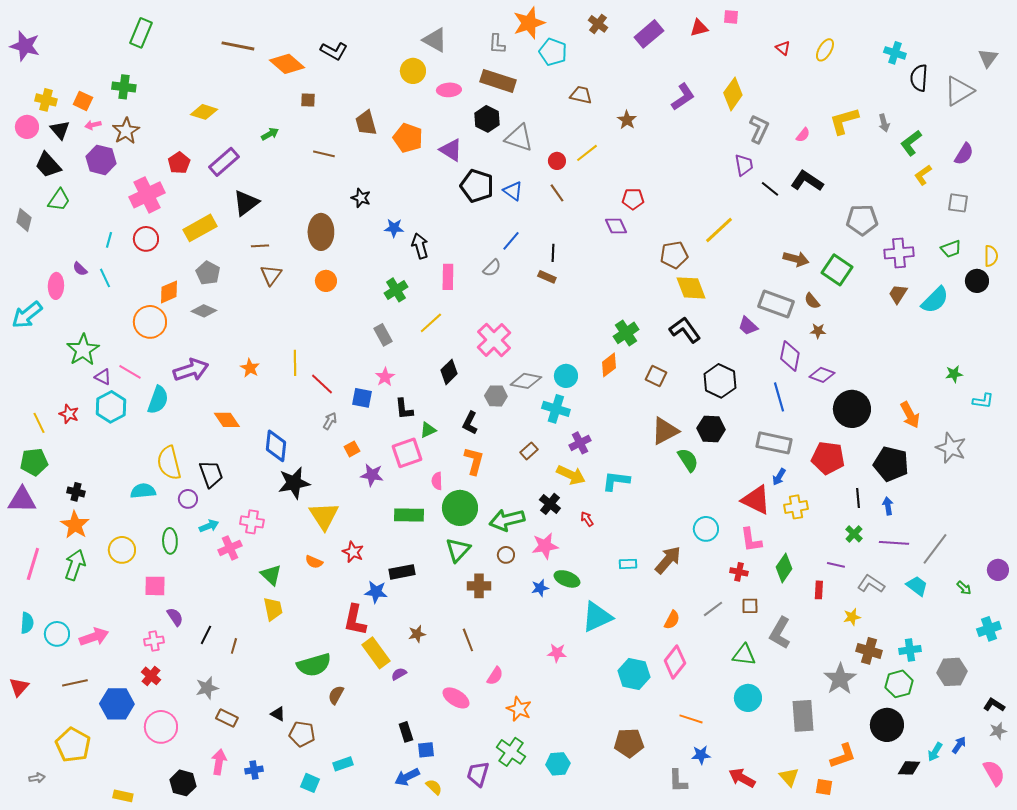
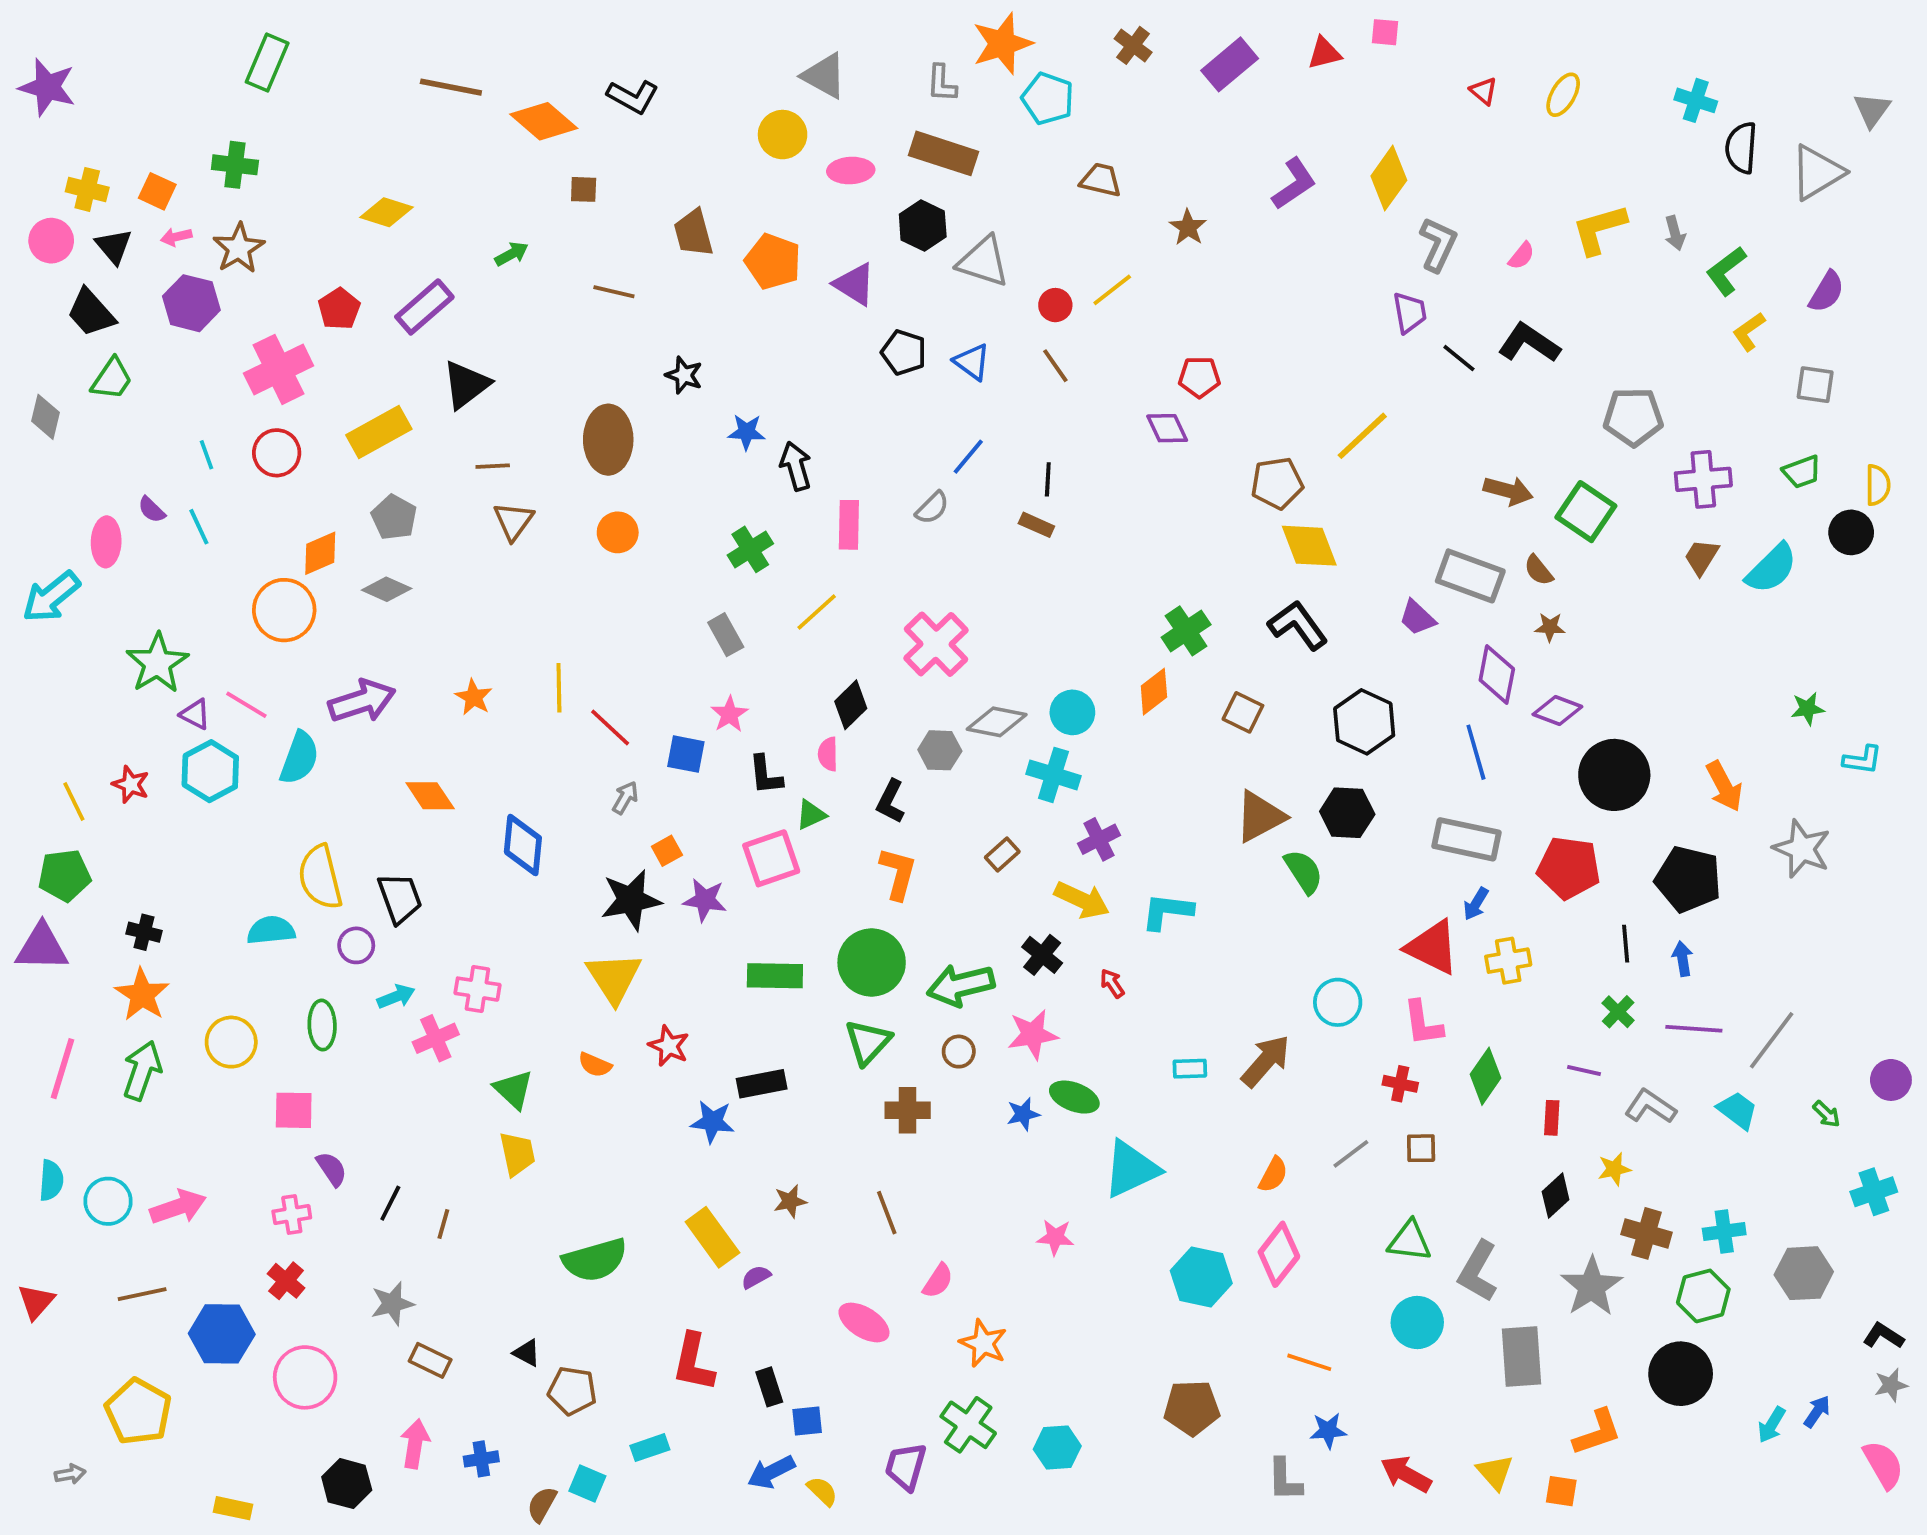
black pentagon: (477, 186) -> (904, 352), size x0.7
cyan line: (109, 240) -> (207, 455), turned -35
pink semicircle: (437, 481) -> (828, 754), moved
black star: (294, 483) -> (631, 900), moved
red L-shape: (355, 620) -> (693, 1362), moved
gray L-shape: (780, 633) -> (1478, 1271), moved
brown semicircle: (336, 695) -> (542, 1504), moved
black diamond: (909, 768) -> (1556, 1196), moved, turned -45

